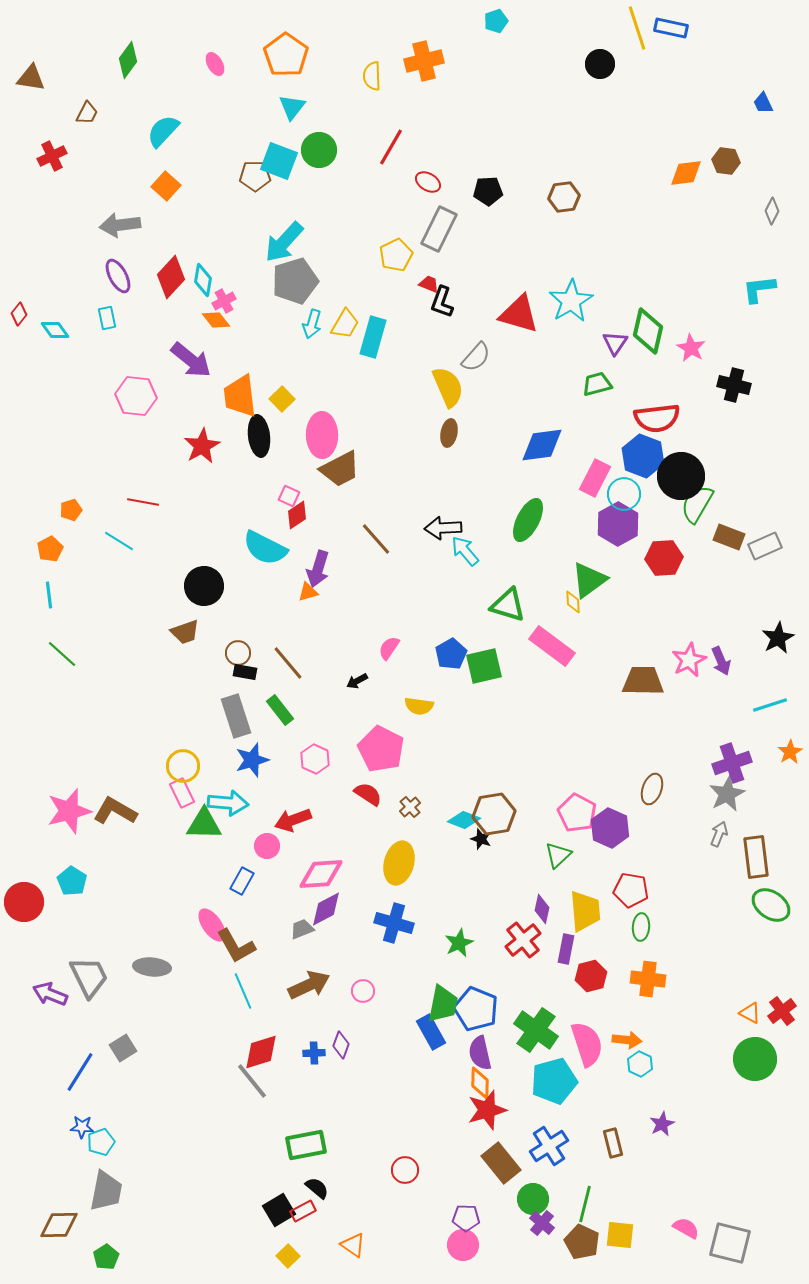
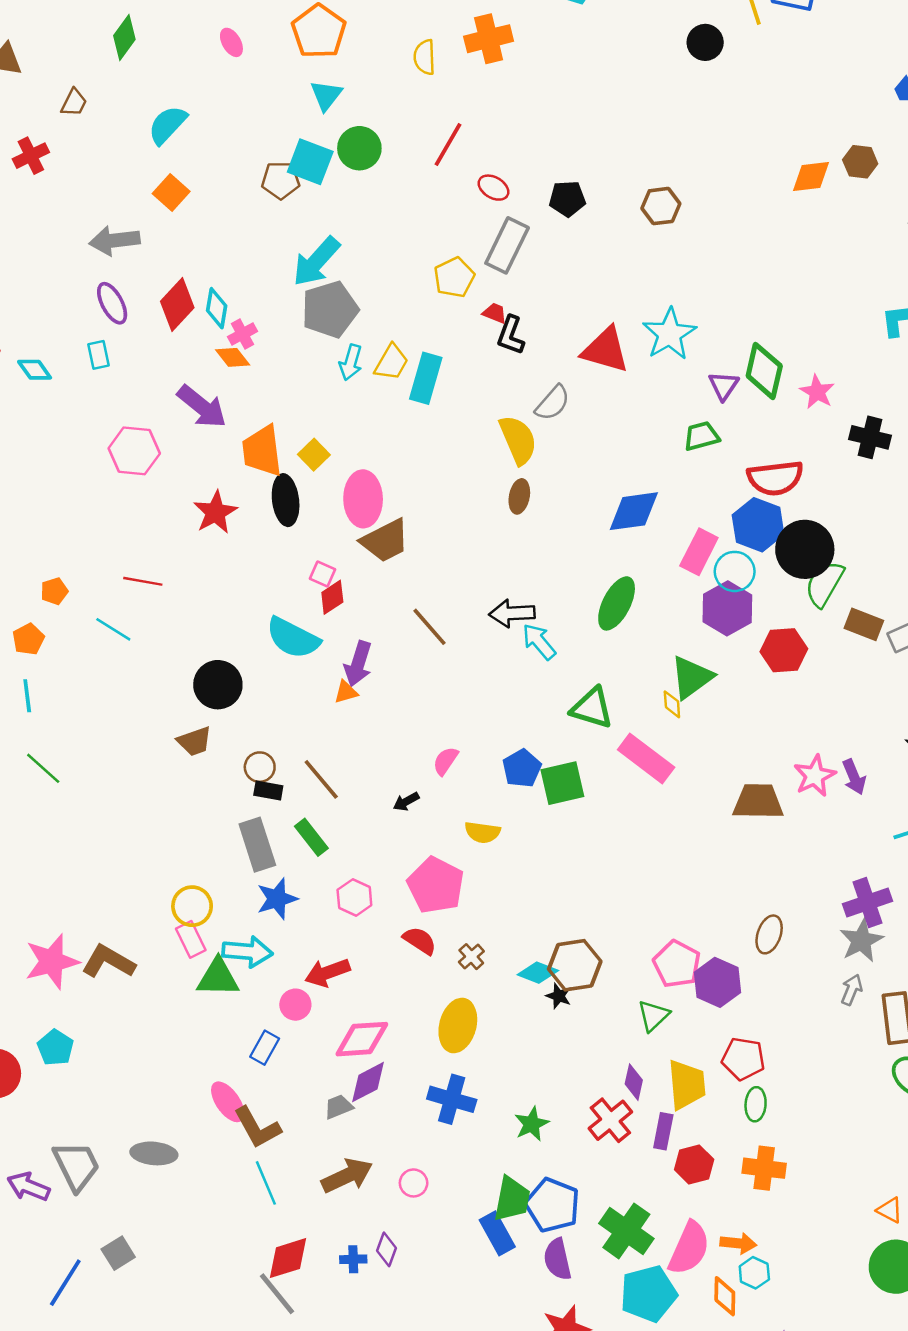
pink semicircle: (587, 1044) -> (689, 1248), turned 42
orange diamond: (480, 1083) -> (725, 1296), moved

